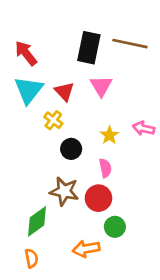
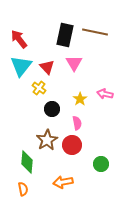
brown star: (64, 191) -> (47, 140), turned 30
green diamond: (37, 221) -> (27, 162), turned -50
green circle: (115, 227) -> (101, 164), moved

